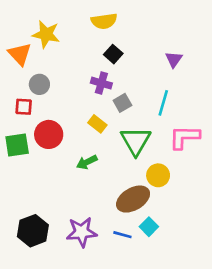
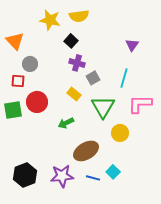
yellow star: (46, 34) -> (50, 20), moved
black square: (113, 54) -> (71, 41), moved
brown ellipse: (133, 199) -> (86, 151), moved

